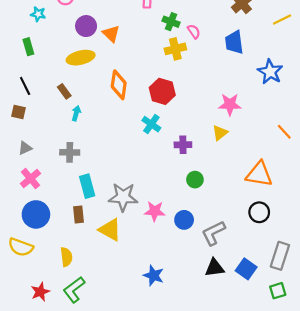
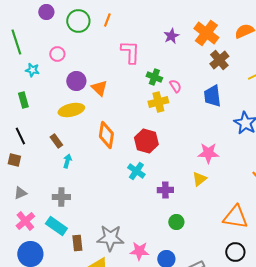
cyan rectangle: (87, 186) -> (56, 226), moved, turned -40
brown rectangle: (78, 214) -> (77, 243), moved

